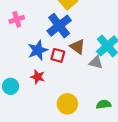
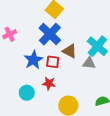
red star: (38, 77) -> (49, 83), moved
cyan circle: (11, 86) -> (27, 93), moved

